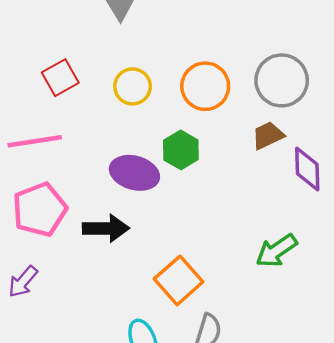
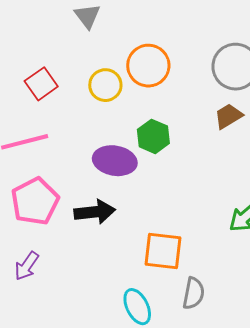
orange circle: (205, 86) -> (148, 66), moved
orange square: (179, 280) -> (163, 251), turned -36

